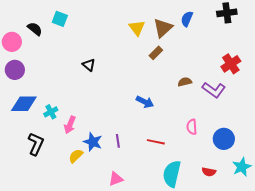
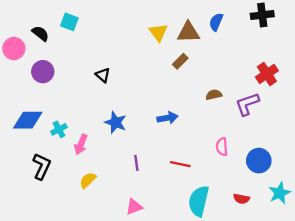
brown triangle: (163, 28) -> (188, 32), turned 40
purple circle: (15, 70) -> (43, 72), moved
purple L-shape: (214, 90) -> (247, 104), turned 125
blue arrow: (145, 102) -> (168, 118), turned -36
blue star: (93, 142) -> (116, 122), moved

